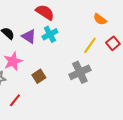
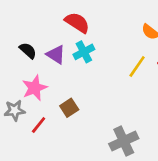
gray cross: (80, 72) -> (124, 141), moved
red line: (15, 100) -> (39, 125), moved

